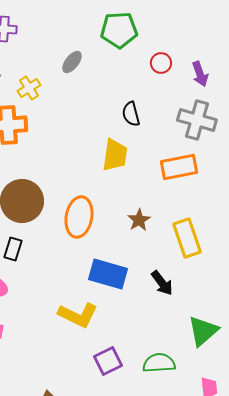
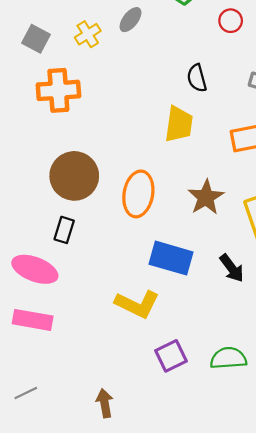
yellow cross: (29, 88) -> (88, 34), moved
brown star: (139, 220) -> (206, 197), size x1.4

